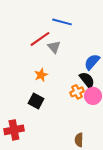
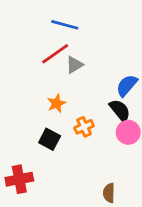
blue line: (62, 22) -> (65, 25), moved
gray triangle: (54, 47) -> (74, 65), turned 40
orange cross: (77, 92) -> (84, 127), moved

